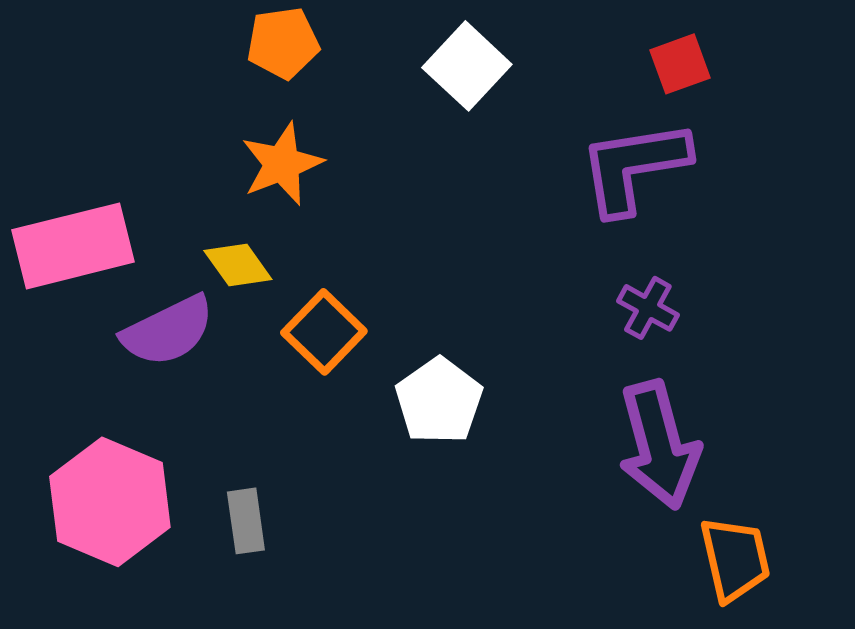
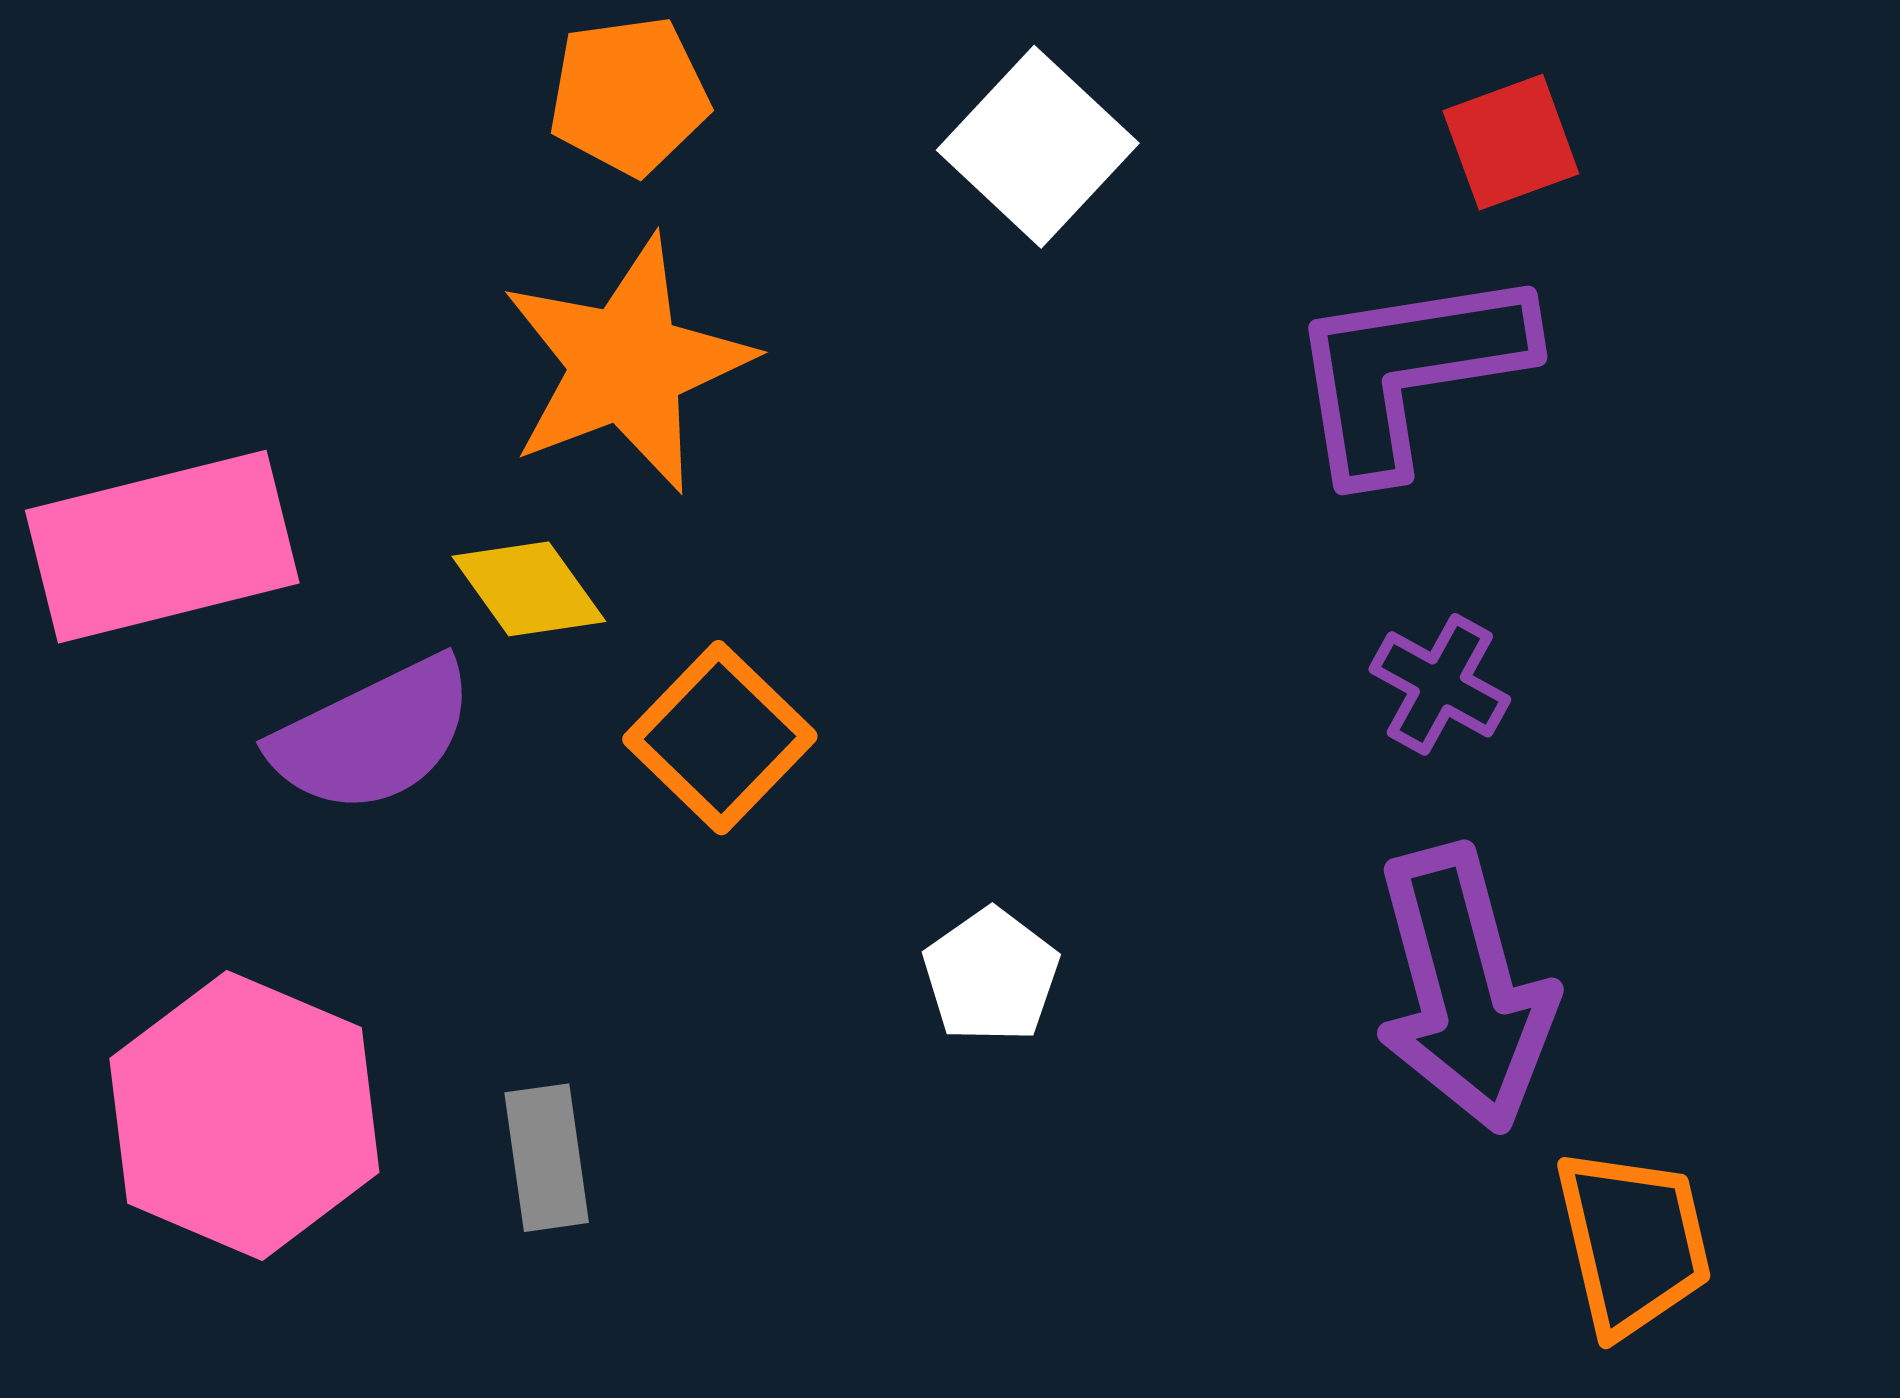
orange star: (282, 164) -> (627, 364), size x1.4
white pentagon: (439, 401) -> (991, 975), moved, size x0.7

